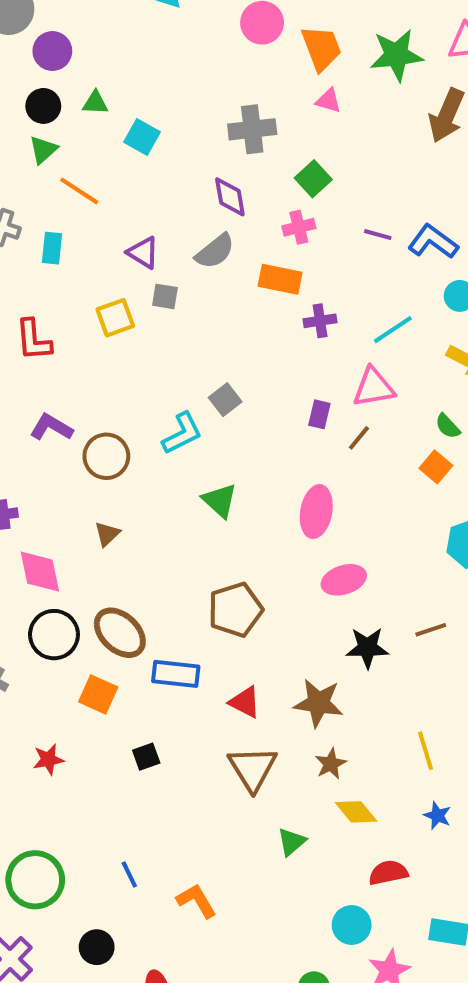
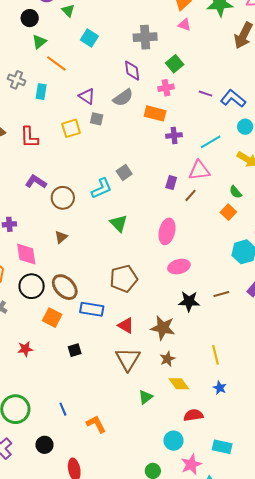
green triangle: (95, 103) -> (68, 11), moved, turned 40
black circle: (43, 106) -> (30, 18), moved

